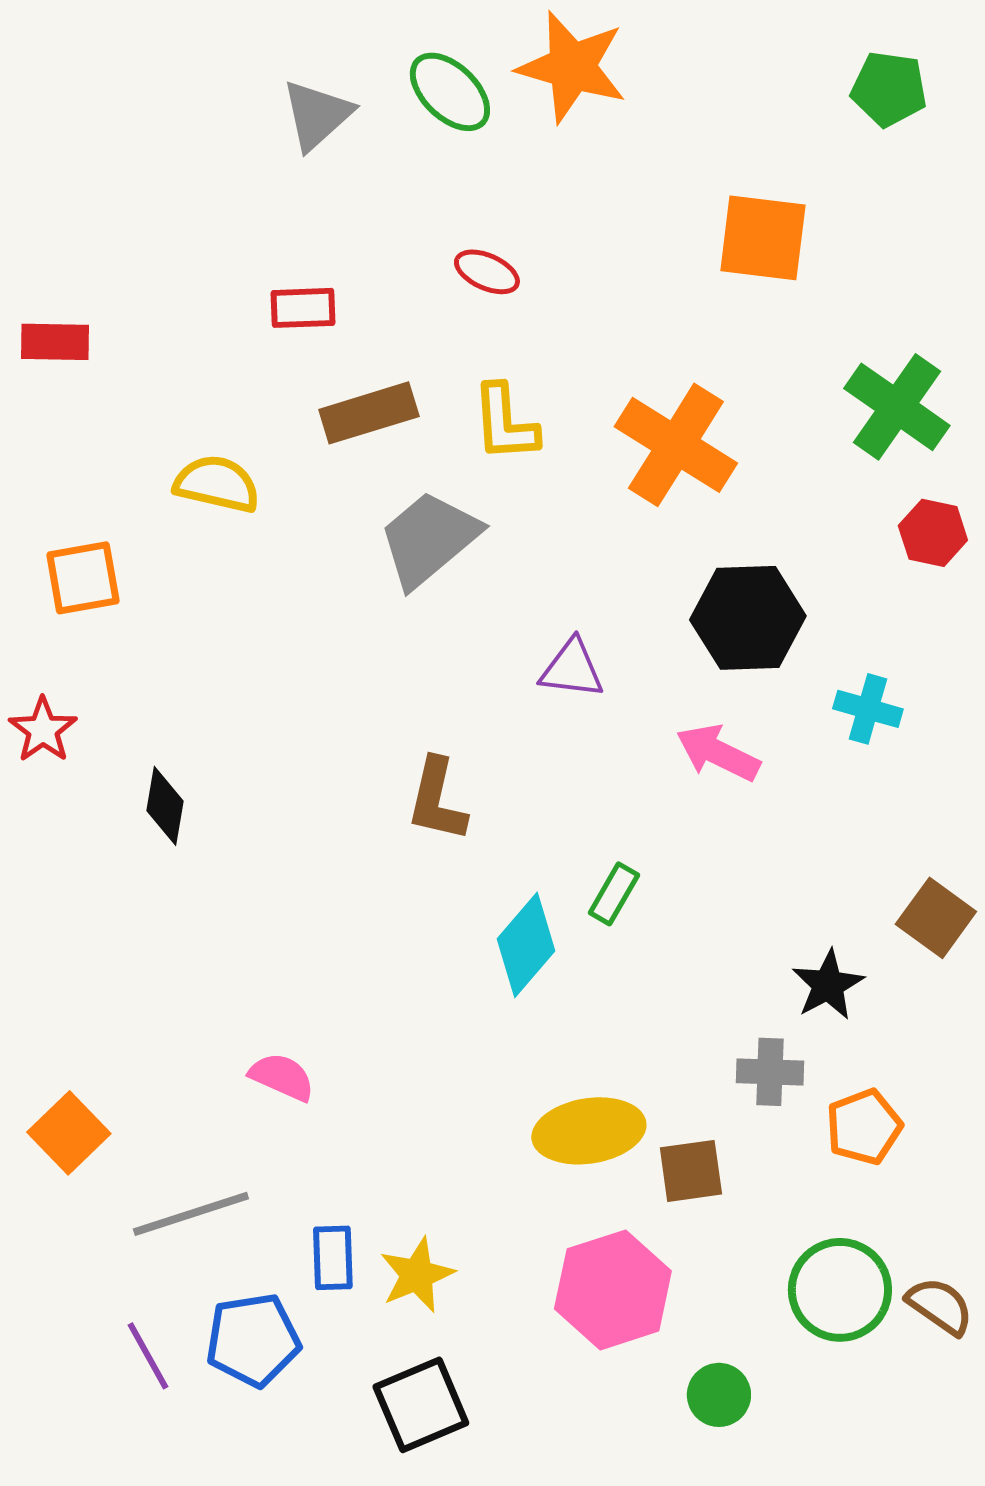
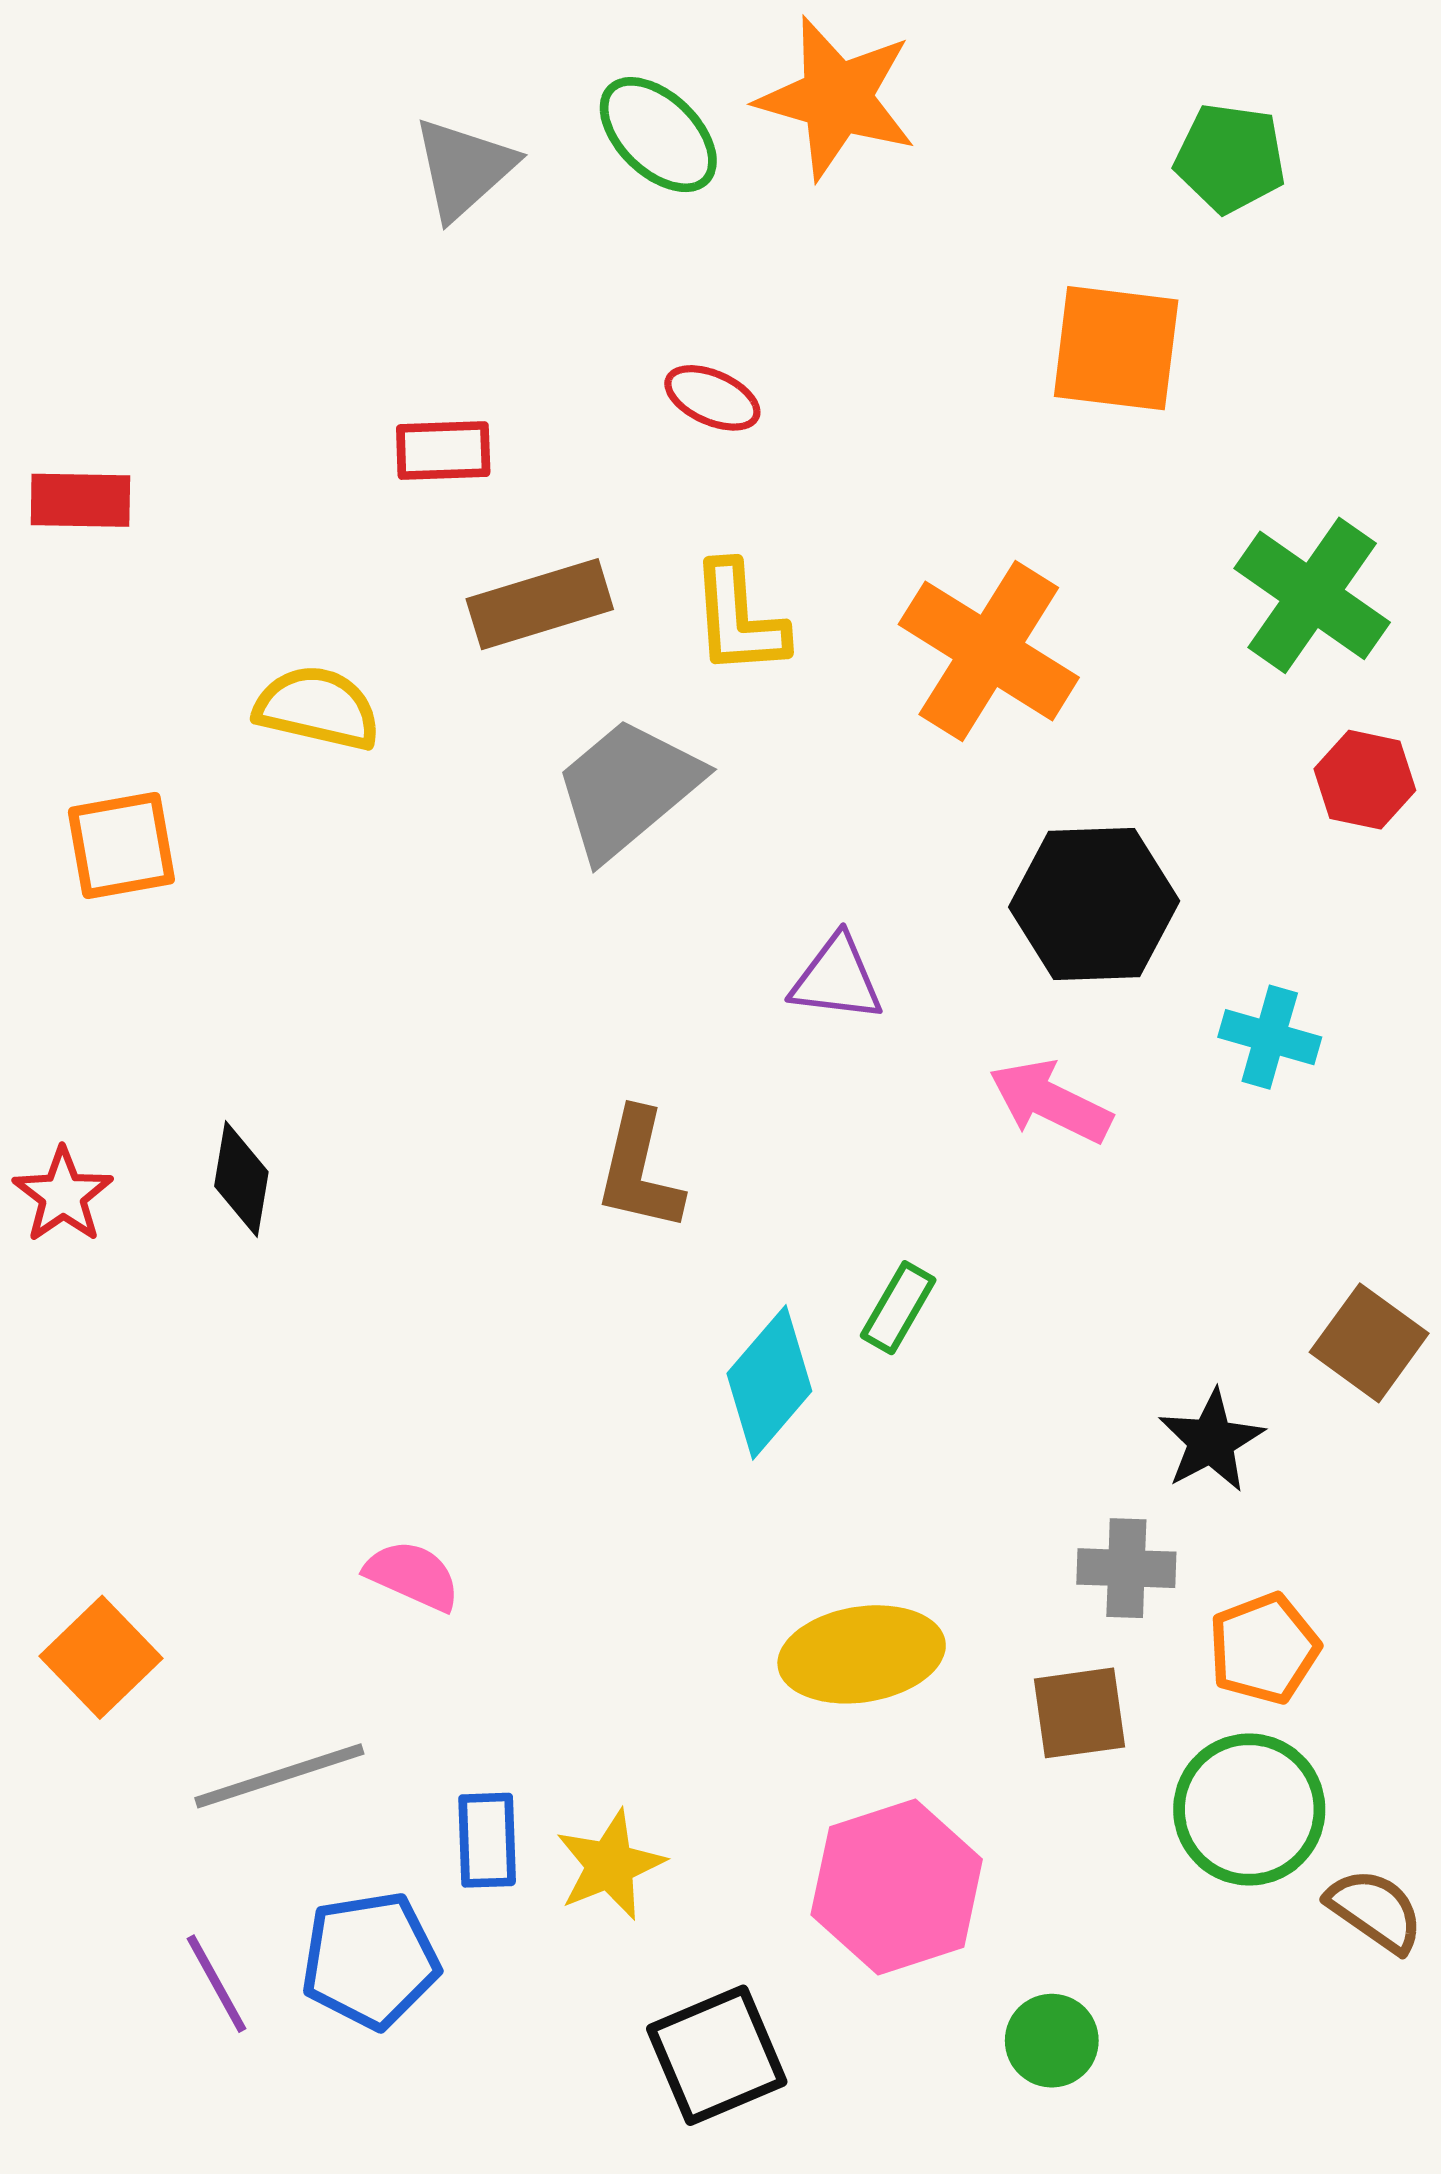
green pentagon: (889, 89) -> (1230, 158), moved
red star: (43, 730) -> (63, 1195), moved
brown square: (691, 1171) -> (1080, 1713), moved
green circle: (840, 1290) -> (1249, 1809), moved
black square: (421, 1405) -> (717, 2055), moved

